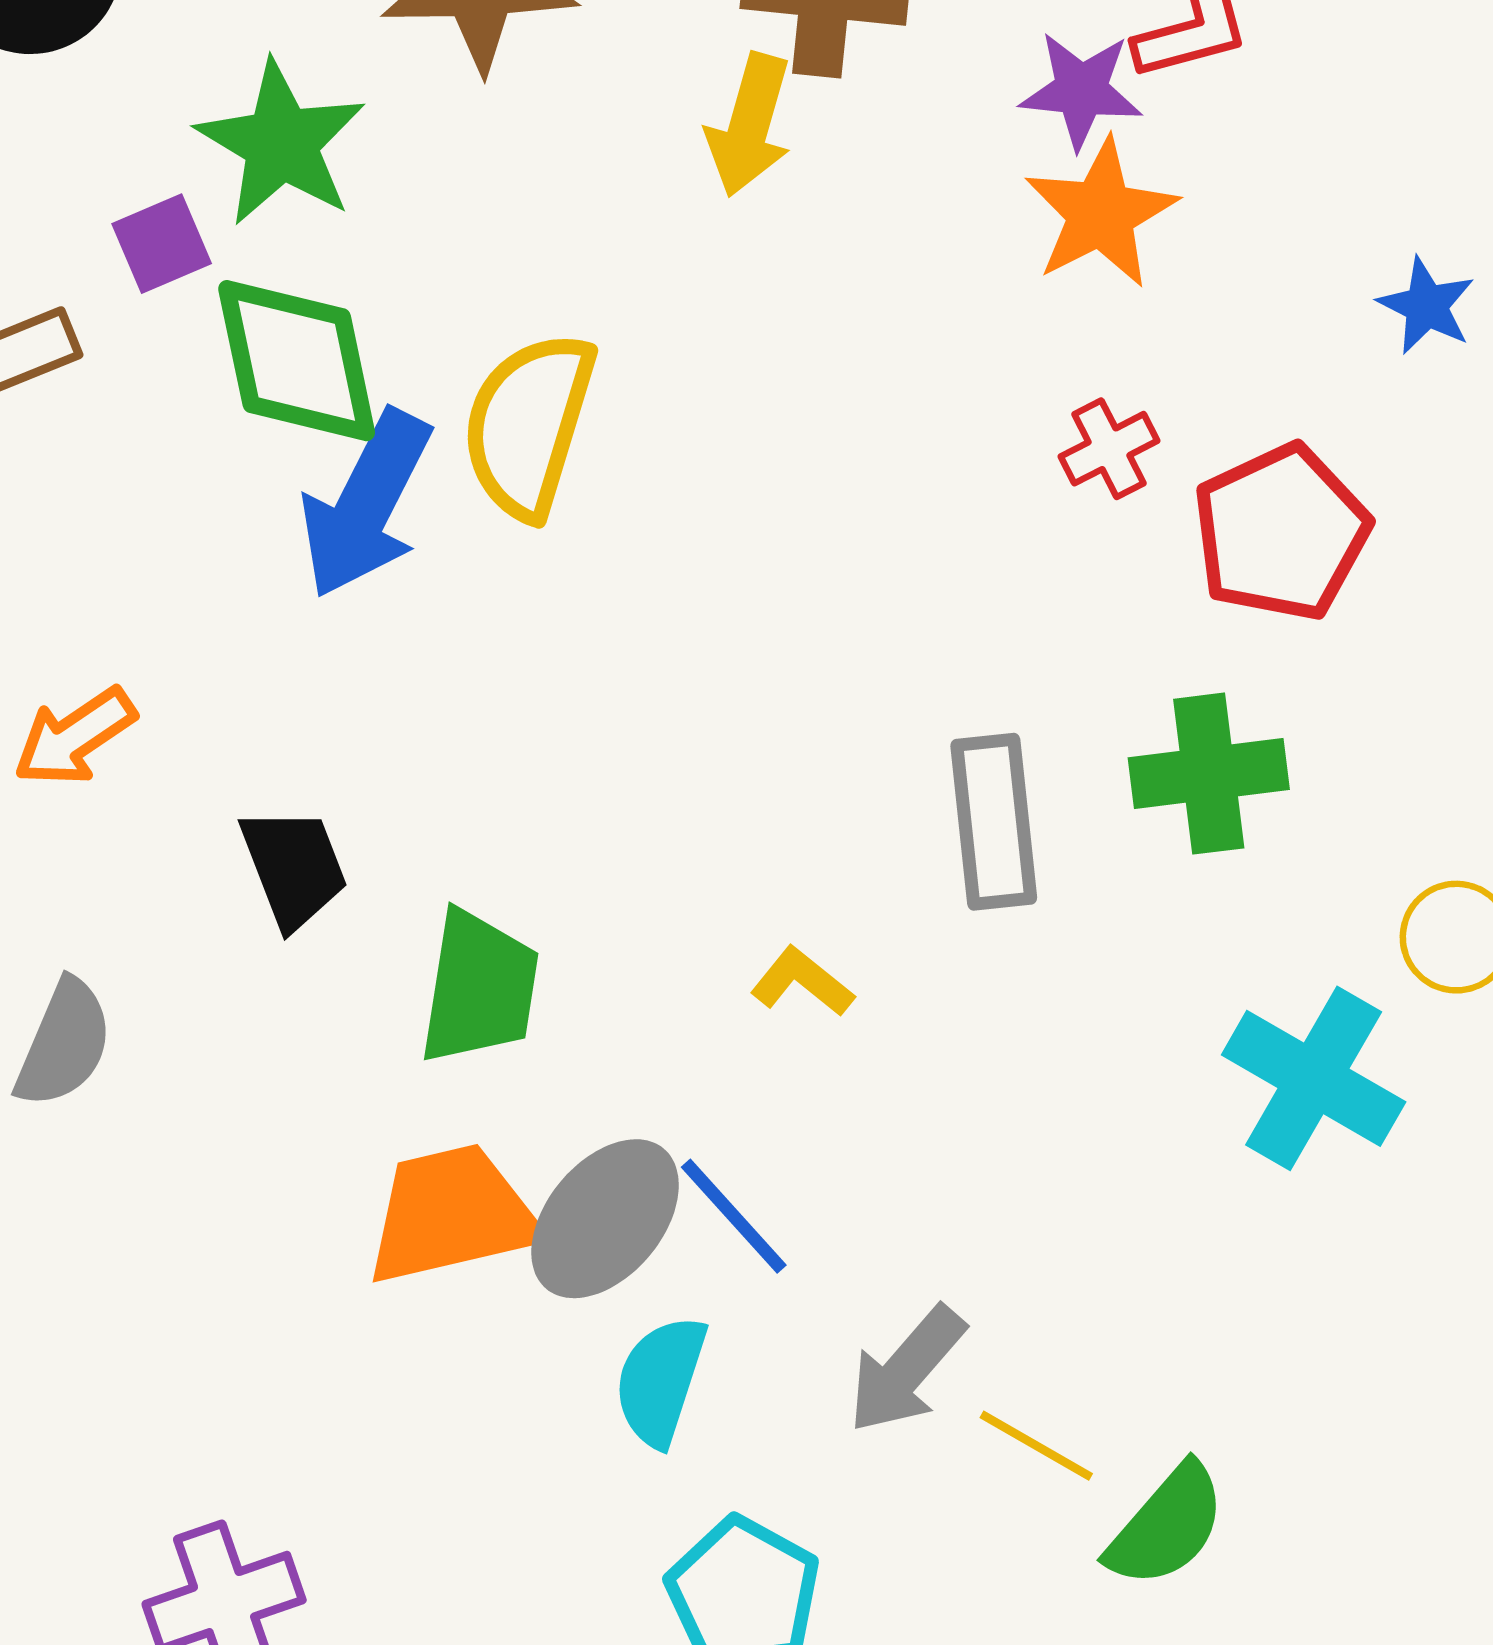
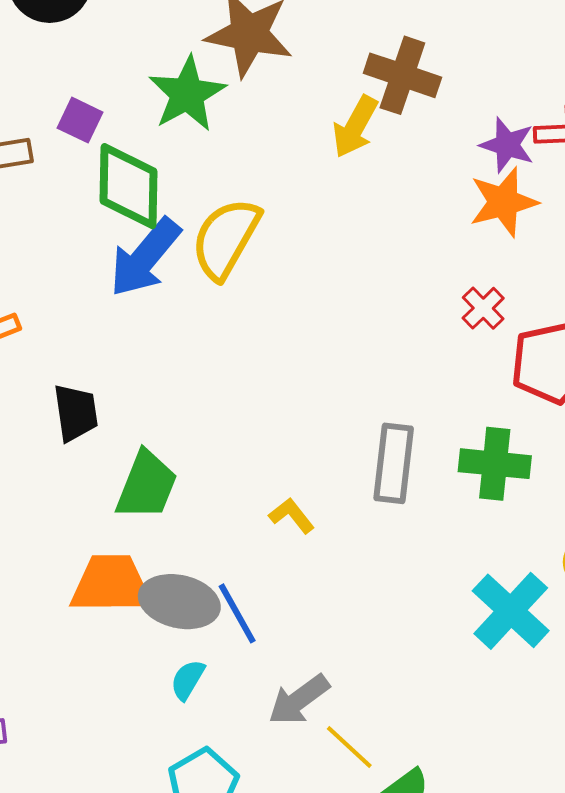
green star: (281, 143) -> (187, 94), moved
purple square: (162, 244) -> (80, 120), turned 36
red cross: (1109, 449) -> (483, 308), turned -30
gray ellipse: (605, 1219) -> (179, 602), turned 50
cyan semicircle: (660, 1381) -> (188, 680), size x0.7

